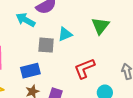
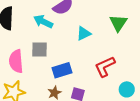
gray square: (46, 45) -> (40, 49), moved
blue rectangle: (30, 71) -> (62, 70), moved

